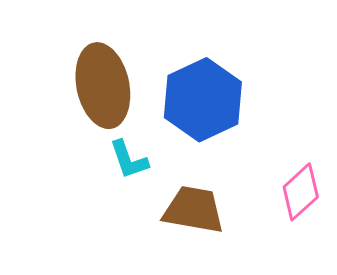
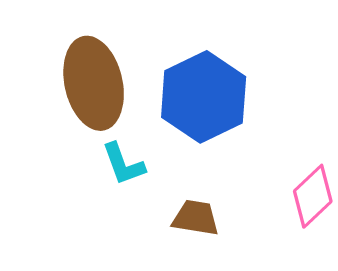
brown trapezoid: (194, 210) -> (196, 218), size x0.7

